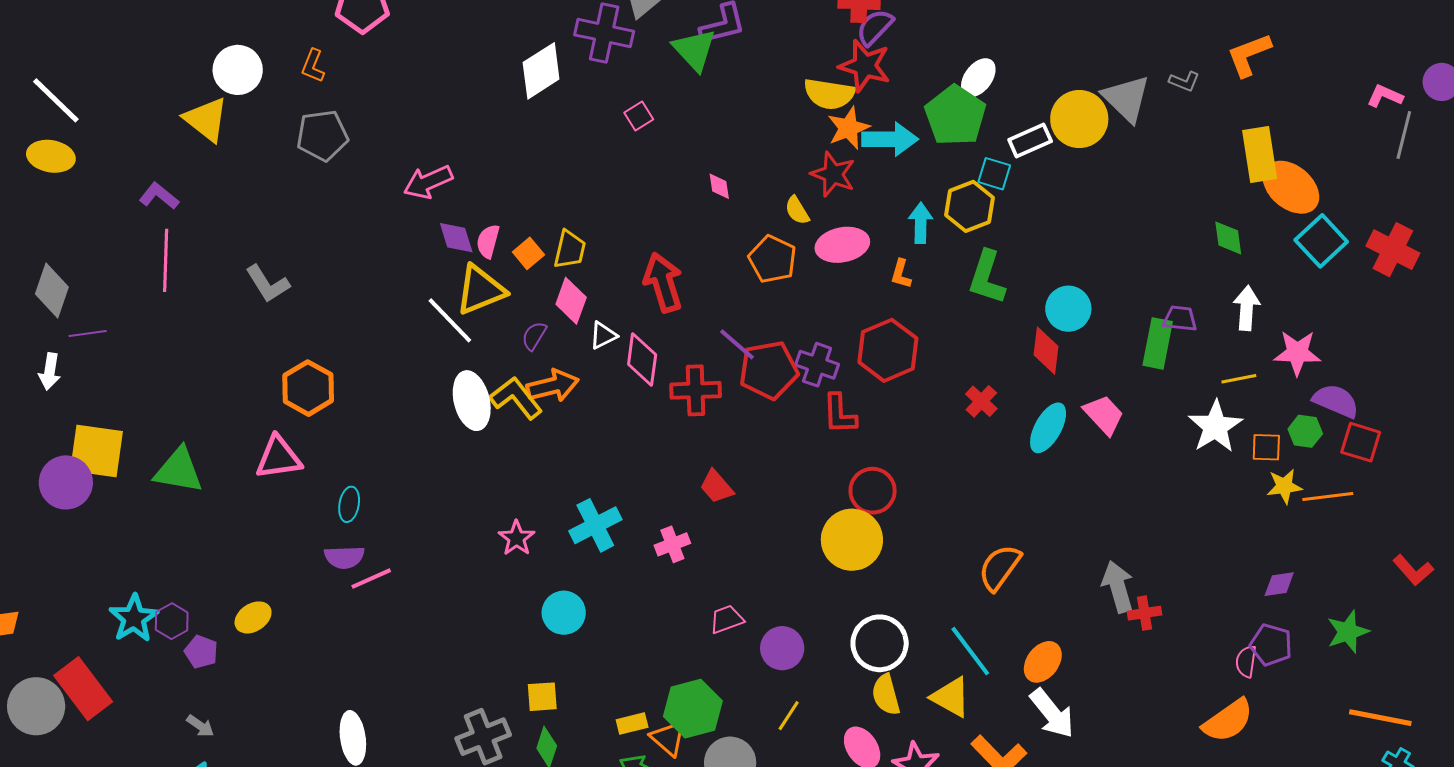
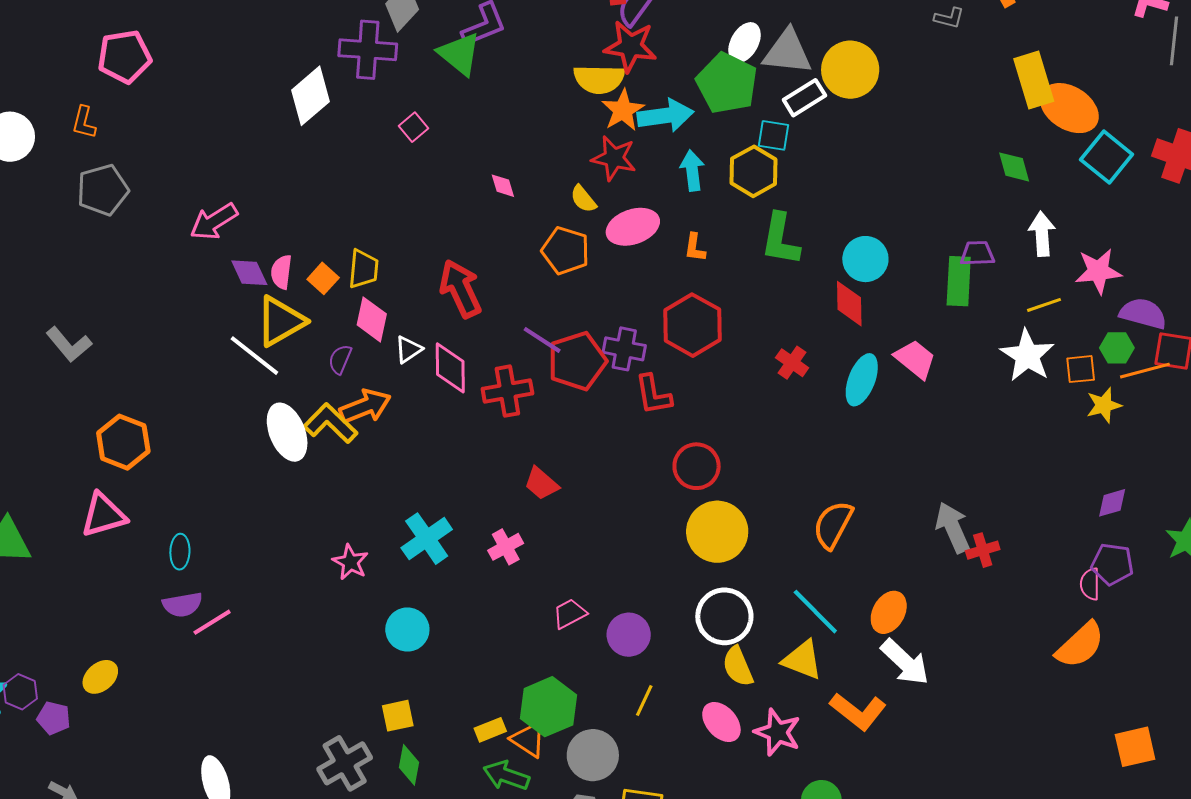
gray triangle: (1126, 98) -> (787, 52), moved, turned -30
cyan arrow: (921, 223) -> (692, 170), moved
orange line: (1328, 497) -> (1145, 371), moved
yellow circle: (852, 540) -> (717, 532), moved

